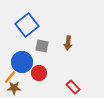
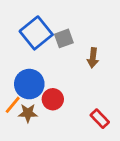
gray square: (42, 46) -> (64, 38), moved, turned -32
brown star: (14, 88) -> (28, 113), moved

